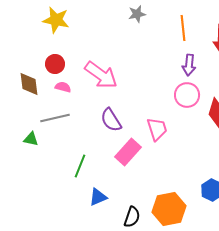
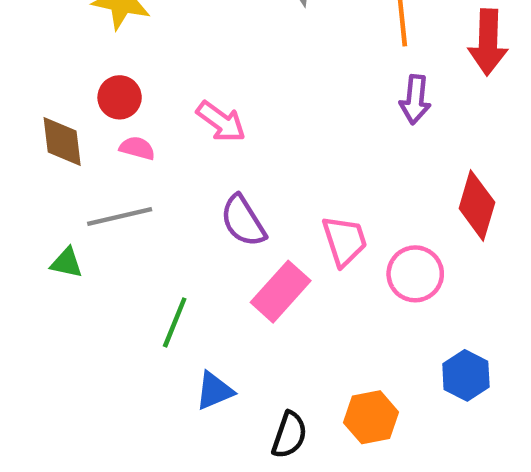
pink arrow: (101, 75) -> (221, 122), size x0.7
pink circle: (187, 95) -> (415, 274), moved
orange hexagon: (169, 209) -> (371, 417), size x0.7

